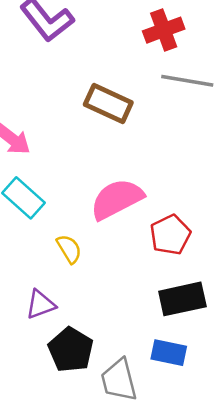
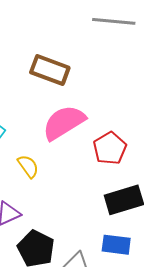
brown rectangle: (108, 103) -> (50, 70), moved

